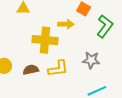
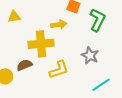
gray star: (91, 60) -> (90, 55), turned 30
brown semicircle: (31, 70) -> (24, 65), moved

